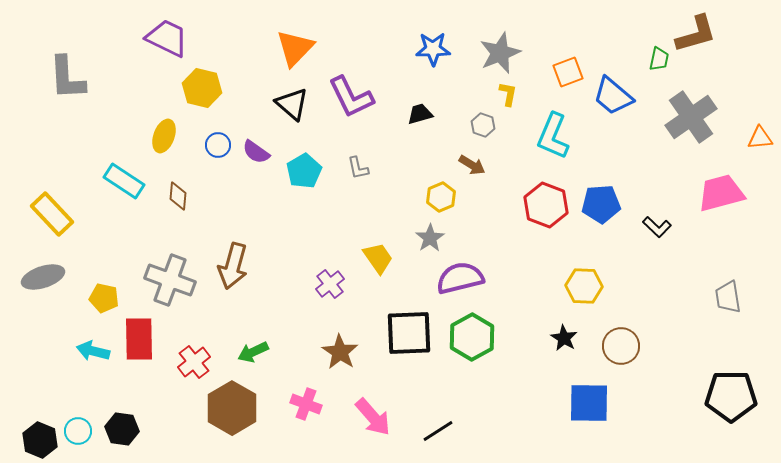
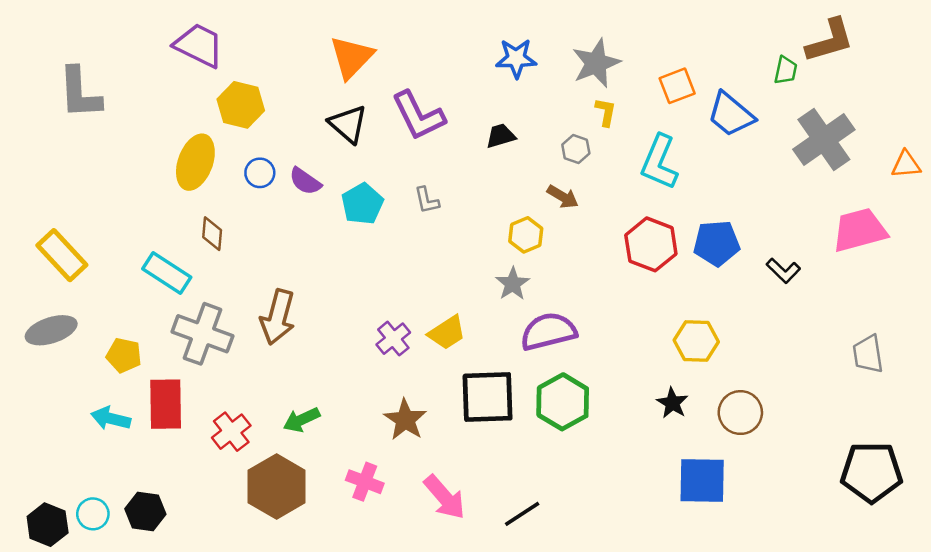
yellow ellipse: (164, 136) -> (195, 162), size x1.4
cyan rectangle: (124, 181) -> (167, 273), moved
yellow trapezoid: (378, 258) -> (447, 333), moved, turned 92

